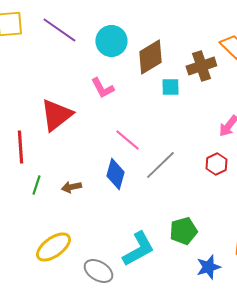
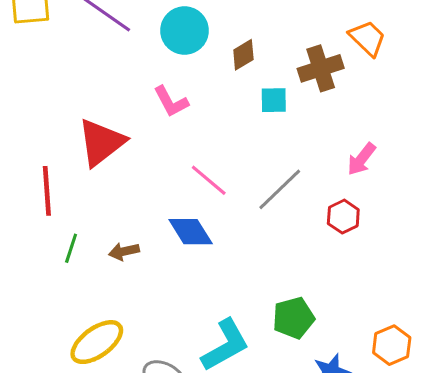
brown diamond: (150, 57) -> (243, 55), size x0.6
gray line: (160, 165) -> (280, 189), moved
blue diamond: (115, 174) -> (191, 232), turned -48

